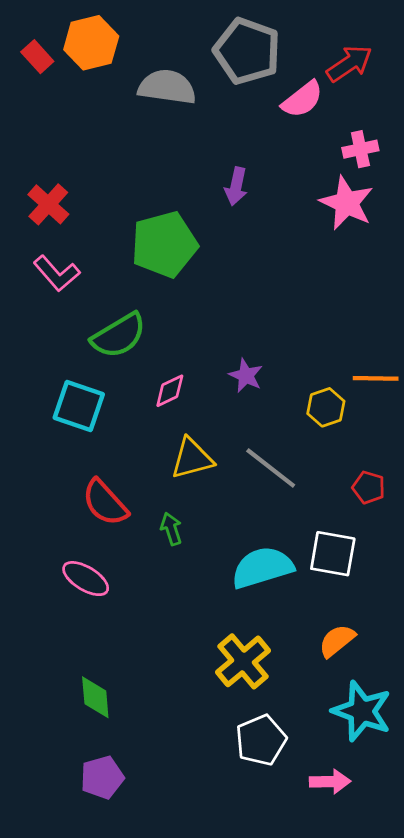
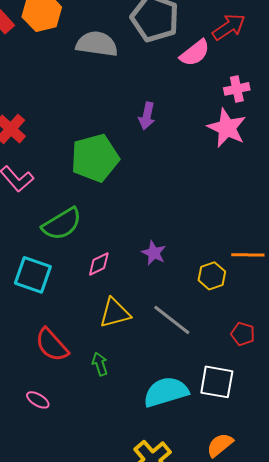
pink ellipse: (86, 579) -> (38, 400), size x0.7

